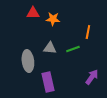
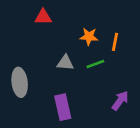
orange star: (53, 19) -> (89, 37), moved
gray ellipse: (28, 61) -> (20, 82), moved

